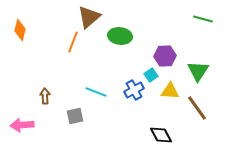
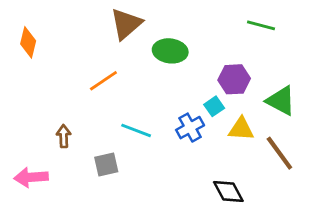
green line: (203, 19) -> (261, 25), moved
orange line: (73, 42) -> (103, 81), moved, turned 35
green triangle: (198, 71) -> (281, 101), turned -35

